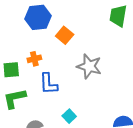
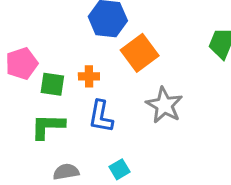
orange square: (65, 35) -> (140, 53), size x1.4

